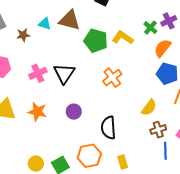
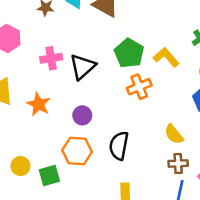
yellow L-shape: (123, 38) -> (166, 57), moved
green pentagon: (96, 41) -> (129, 53), moved
yellow semicircle: (149, 108) -> (174, 134), turned 90
orange hexagon: (89, 156) -> (77, 151), moved

